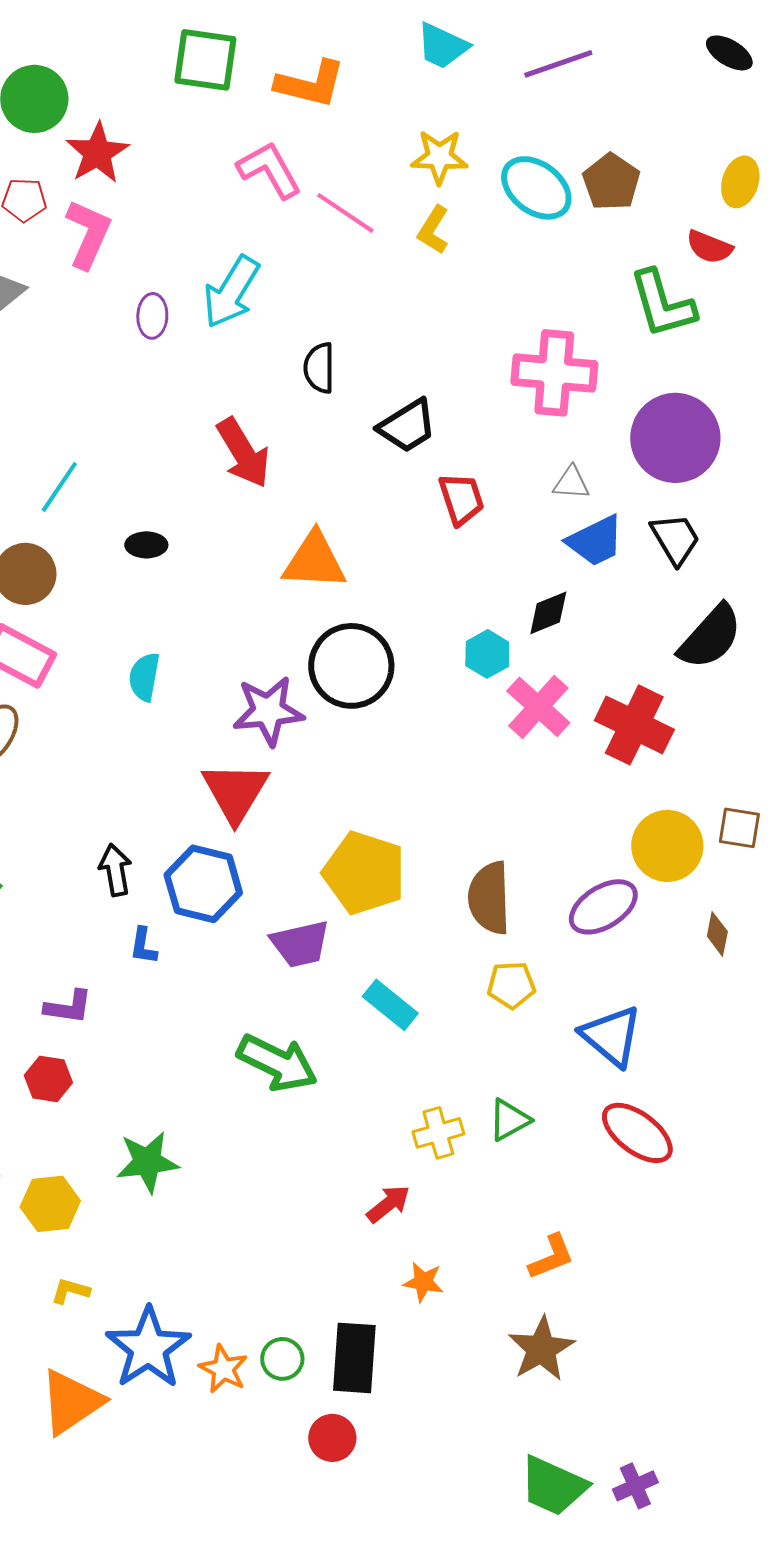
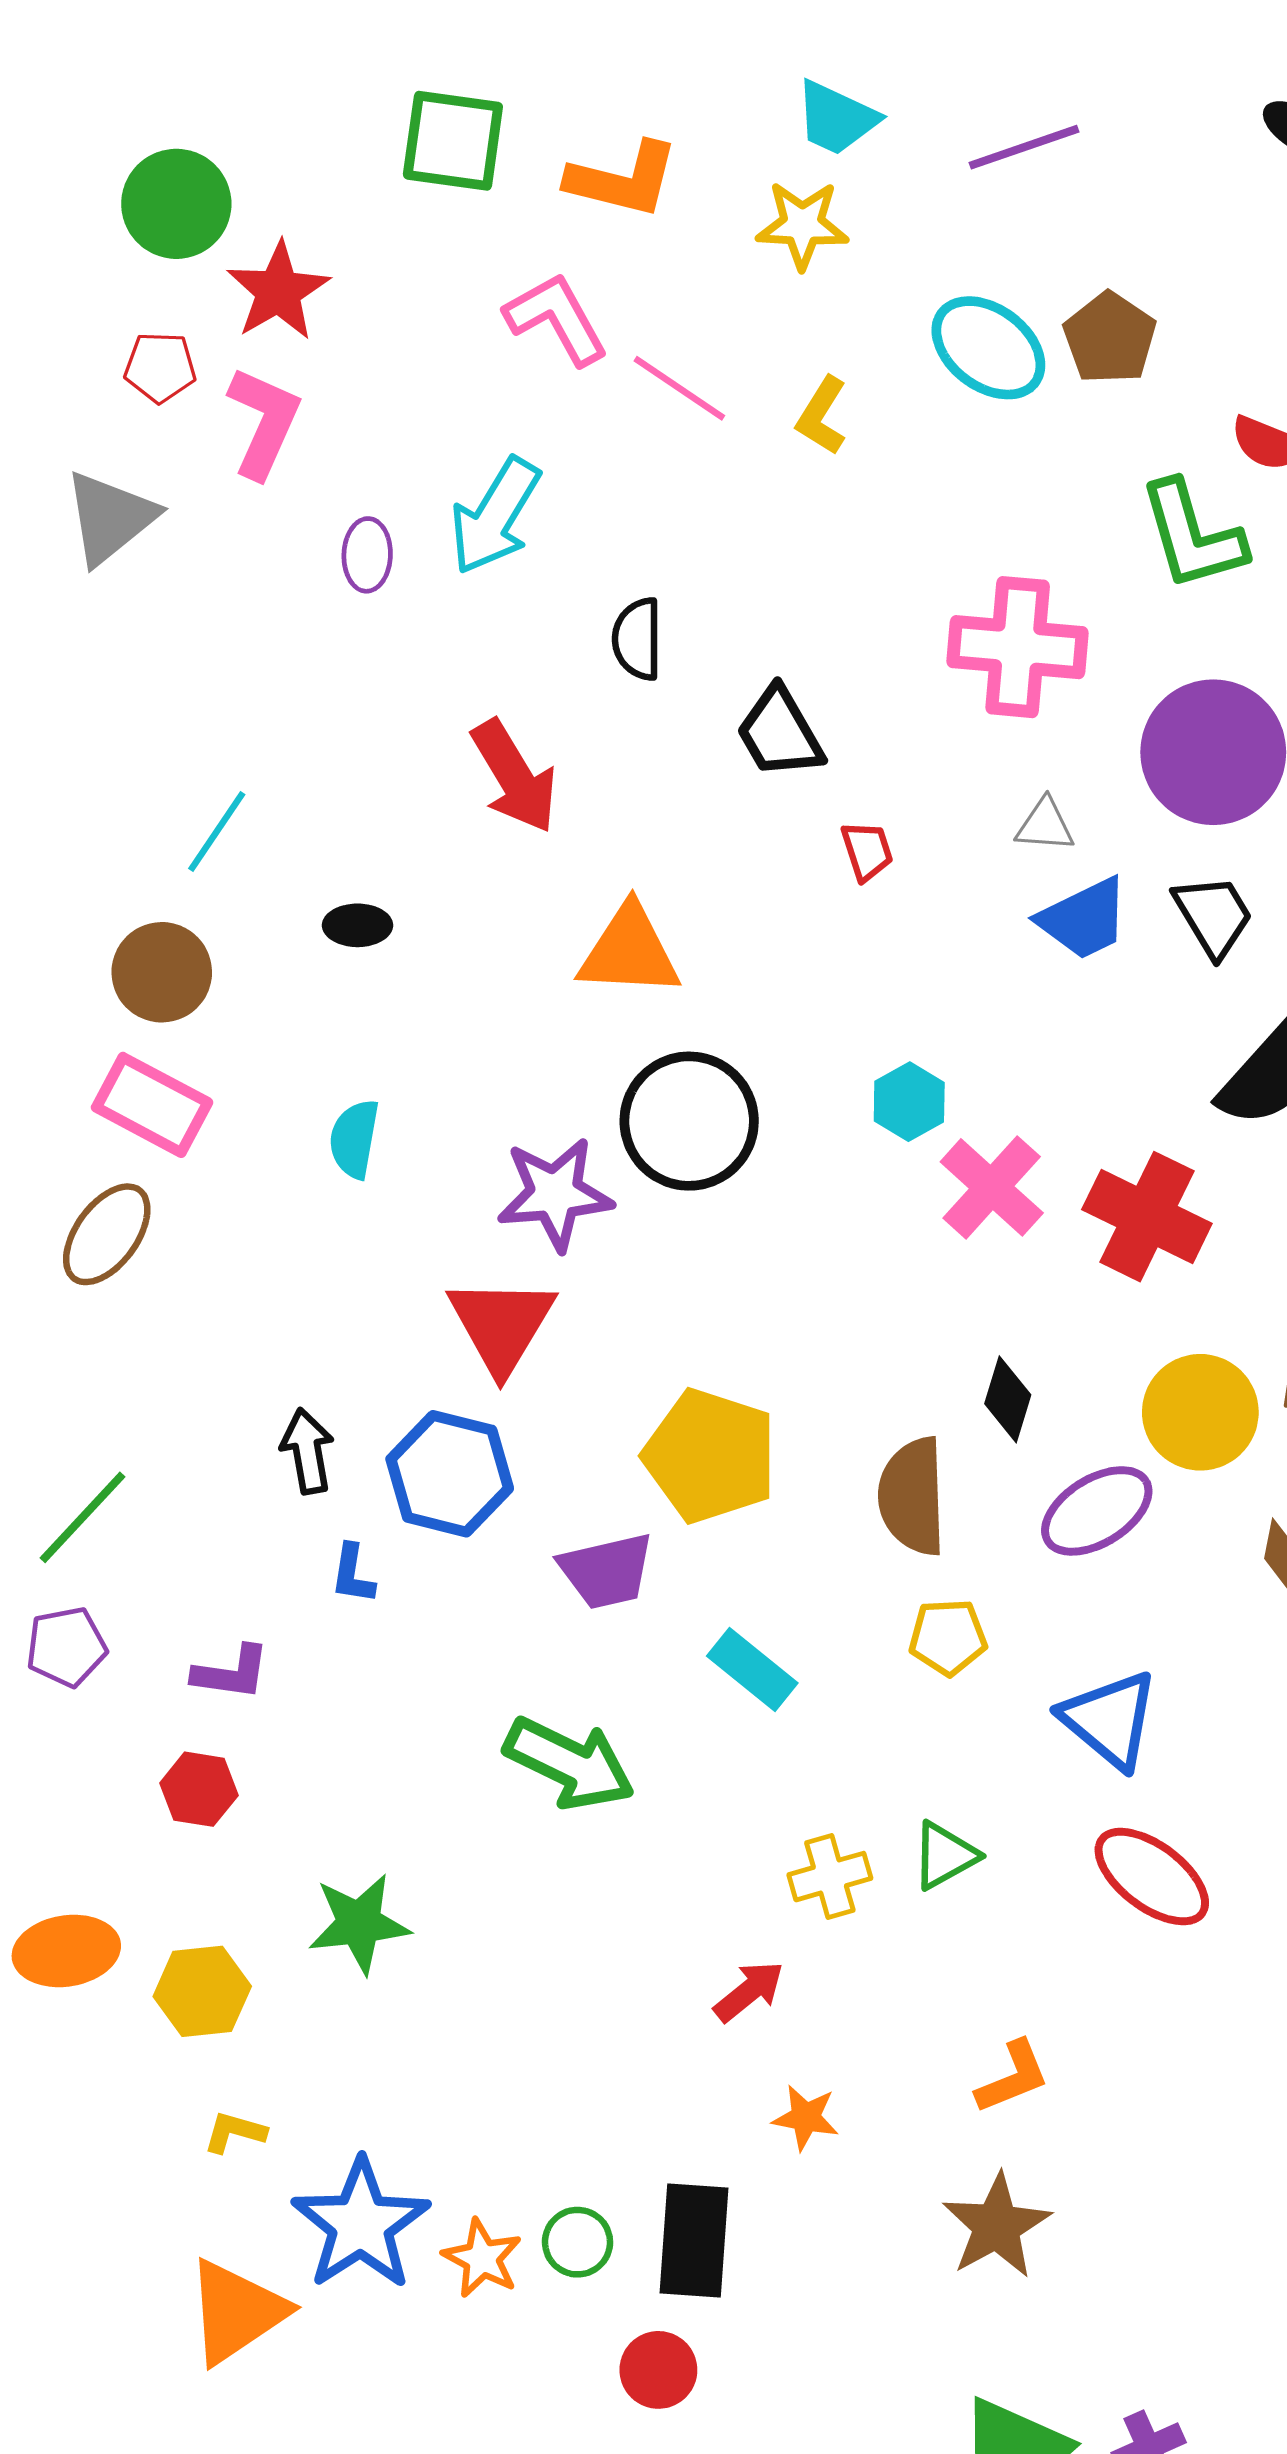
yellow star: (439, 157) -> (802, 225), moved
black trapezoid: (407, 426) -> (780, 733), turned 92
red trapezoid: (461, 499) -> (867, 851), size x0.7
black diamond: (548, 613) -> (1008, 1399), moved, turned -51

